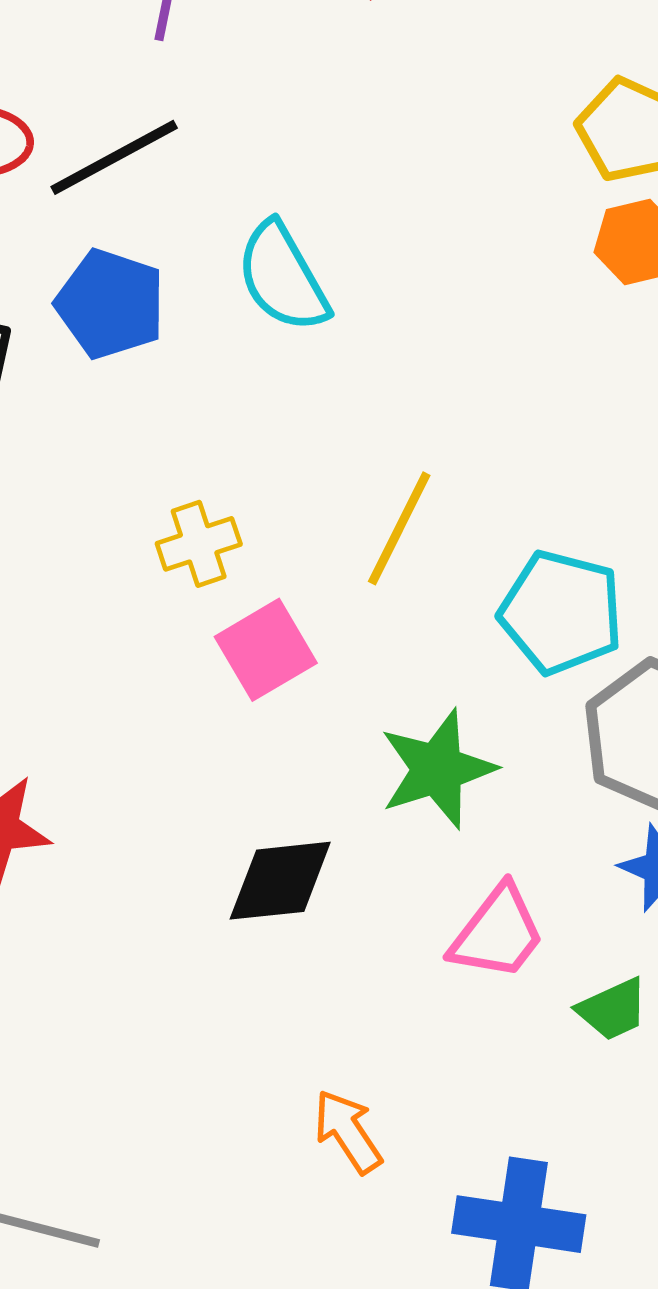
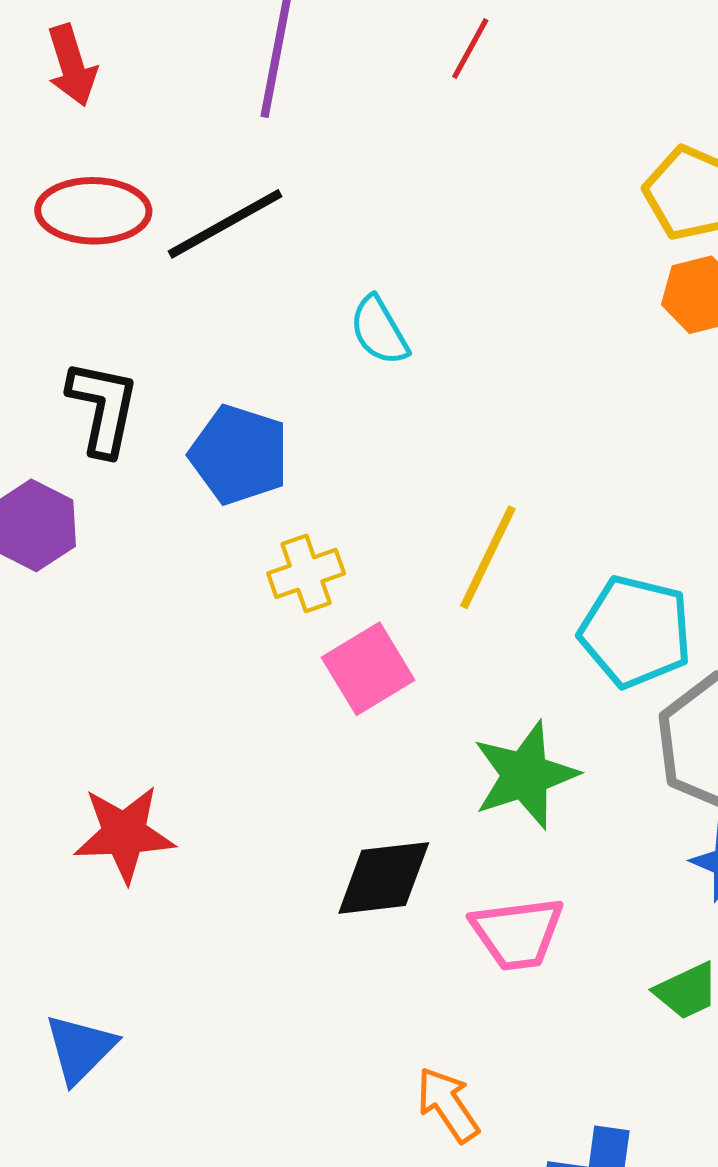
cyan semicircle: (283, 277) -> (379, 331), size x0.7
blue pentagon: (110, 304) -> (239, 455), moved
pink trapezoid: (498, 933) -> (517, 933), moved, turned 46

